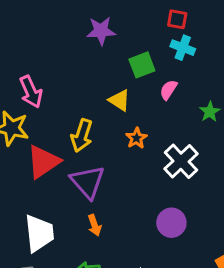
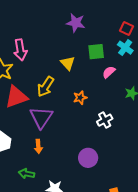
yellow triangle: (119, 100) -> (68, 63), moved
white cross: (181, 161) -> (105, 120), size x0.7

